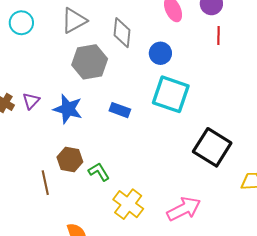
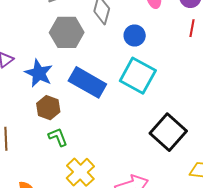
blue rectangle: (120, 110) -> (87, 82), size x1.8
brown hexagon: (70, 159) -> (48, 108), moved

